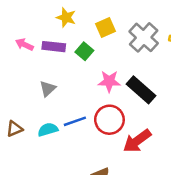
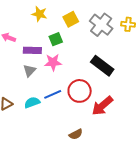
purple rectangle: (54, 47) -> (32, 50), moved
green square: (84, 51) -> (56, 39), turned 32
pink star: (109, 81) -> (53, 62), moved

